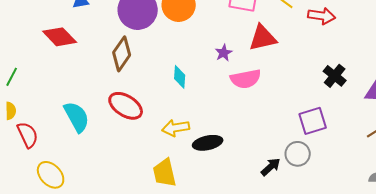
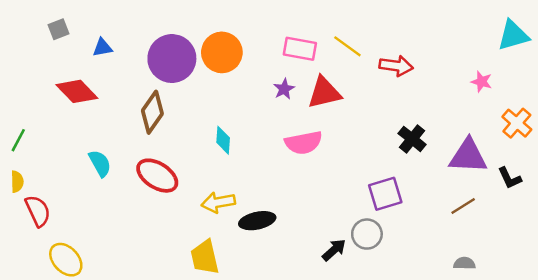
purple star: (224, 53) -> (284, 89), moved
cyan semicircle: (77, 117) -> (100, 163), moved, size x0.7

